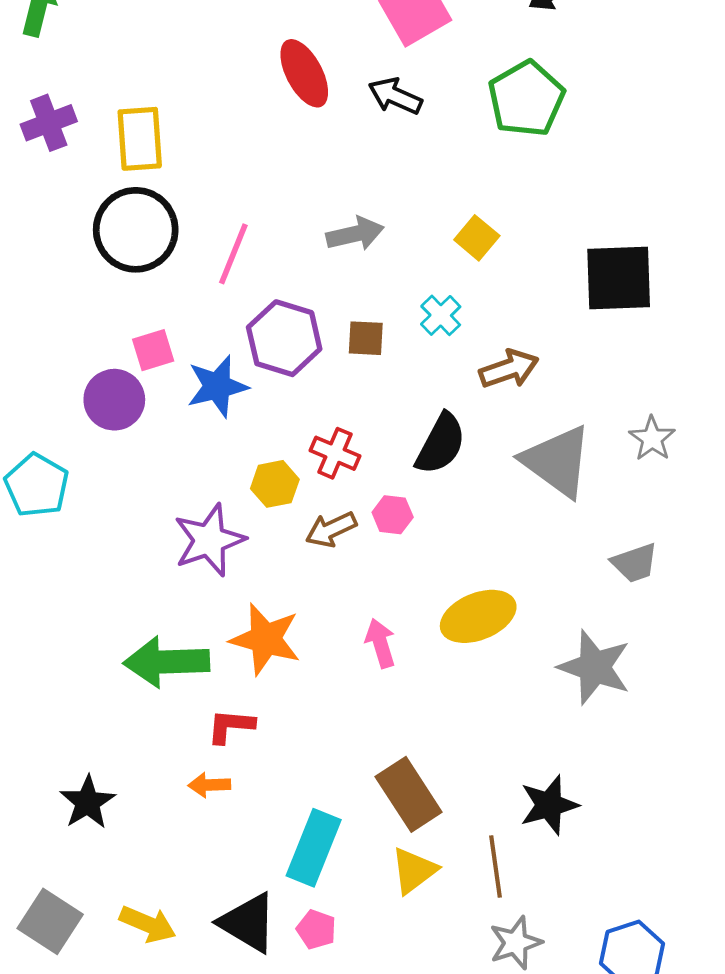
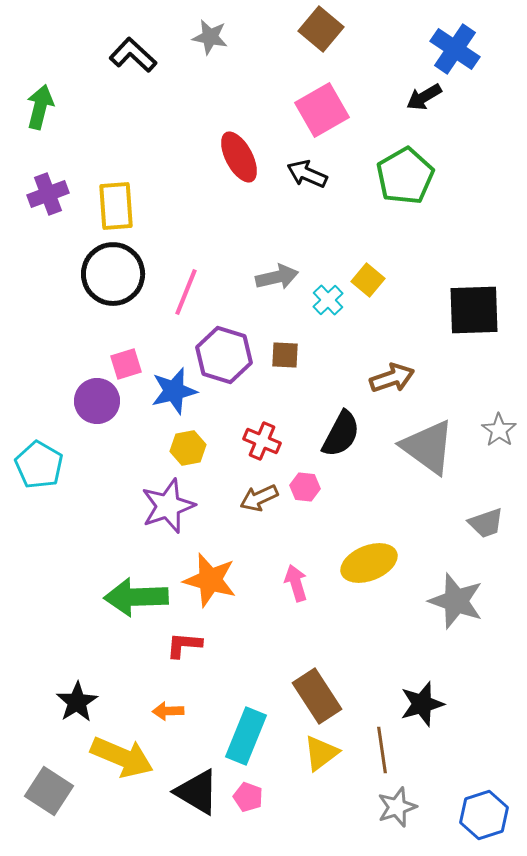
cyan cross: (441, 315) -> (328, 300), moved
yellow hexagon: (275, 484) -> (188, 448), moved
orange arrow: (209, 785) -> (168, 711), moved
yellow arrow: (148, 924) -> (122, 757), moved, size x1.5

